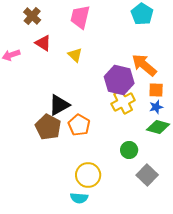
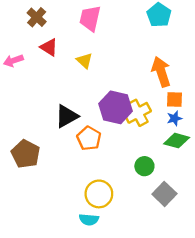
orange arrow: (144, 65) -> (161, 72), turned 32
purple hexagon: (119, 80) -> (116, 107), moved
brown pentagon: (48, 127) -> (26, 154), moved

